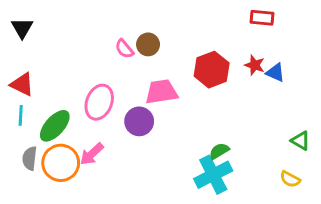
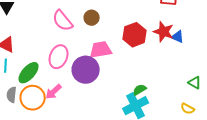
pink semicircle: (124, 49) -> (63, 21), moved, size x1.6
red star: (255, 65) -> (164, 32), size x1.5
purple circle: (139, 121) -> (86, 70), size x1.4

